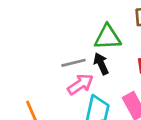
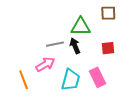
pink arrow: (80, 84) -> (45, 64), moved

